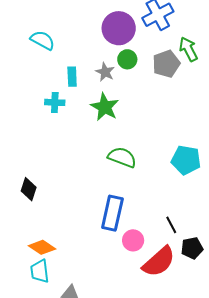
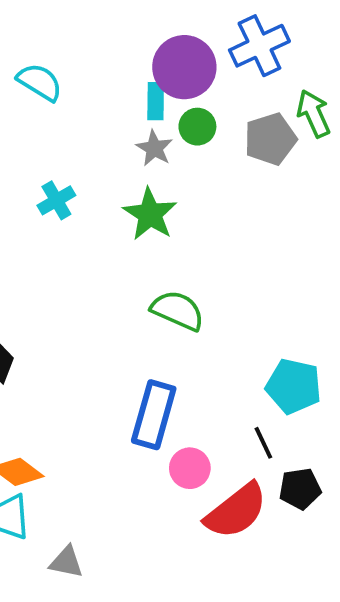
cyan rectangle: (72, 77) -> (156, 101), moved
cyan cross: (55, 102) -> (56, 200), turned -36
cyan pentagon: (186, 160) -> (294, 386), moved

